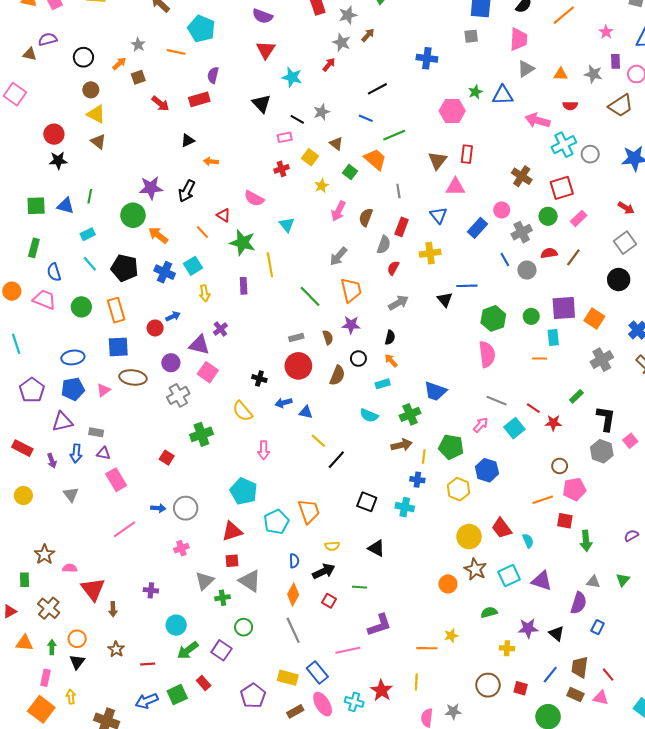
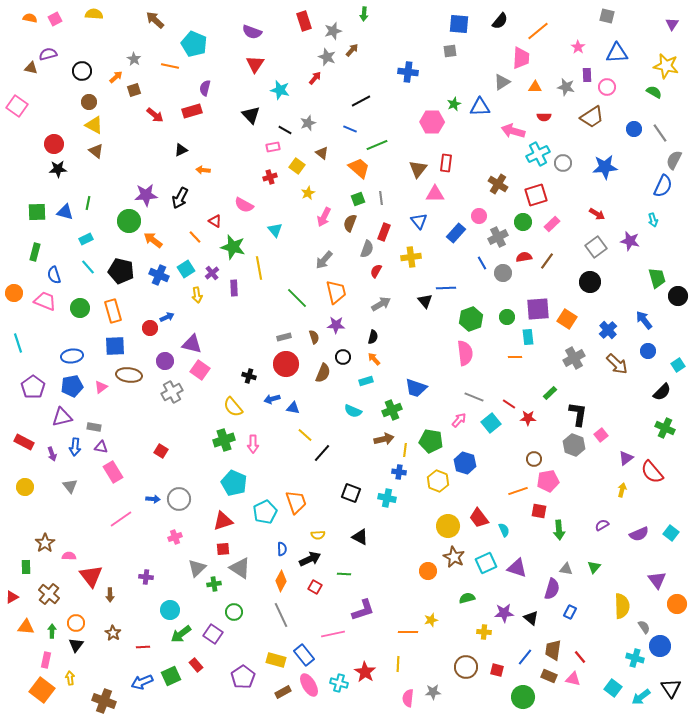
pink trapezoid: (519, 39) -> (521, 58), moved
green square: (350, 172) -> (358, 199), moved, turned 32
purple cross: (220, 329) -> (212, 273), moved
green cross: (201, 434) -> (224, 440), moved

